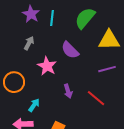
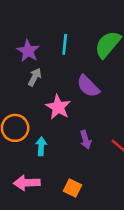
purple star: (31, 14) -> (28, 51), moved
cyan arrow: (34, 105) -> (41, 146), moved, turned -32

